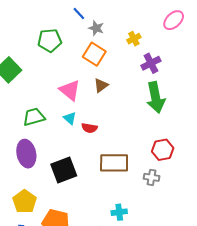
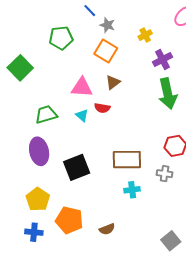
pink triangle: (70, 90) -> (82, 87), turned -35
red semicircle: (89, 128) -> (102, 108), moved
cyan cross: (119, 212) -> (132, 190), moved

